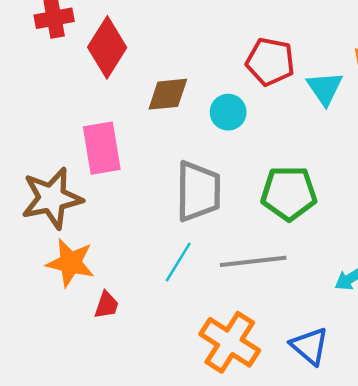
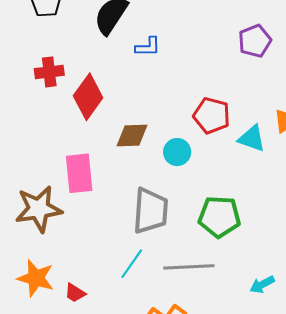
cyan triangle: (325, 88) -> (252, 139), turned -40
orange star: (70, 263) -> (36, 278), moved
red trapezoid: (106, 305) -> (75, 293), turned 100

